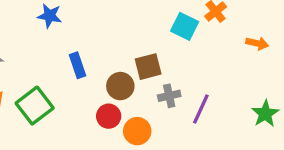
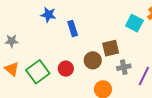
blue rectangle: (77, 65) -> (73, 28), moved
red circle: (109, 116) -> (66, 69), moved

